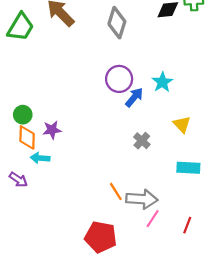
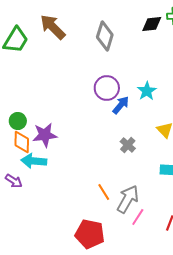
purple star: (52, 130) -> (45, 135), size x1.4
cyan arrow: (40, 158) -> (34, 161), size x1.4
gray arrow: (142, 199) -> (128, 199), turned -64

